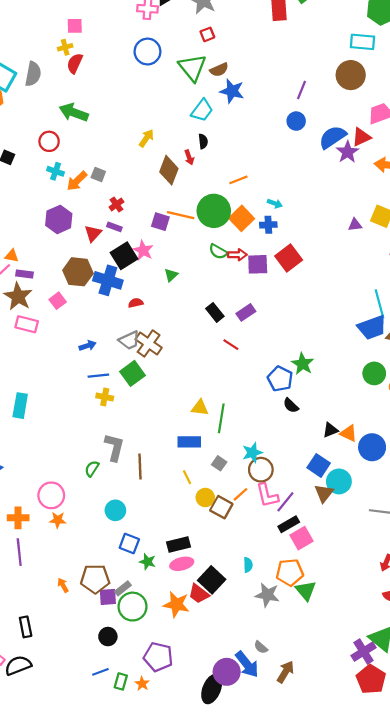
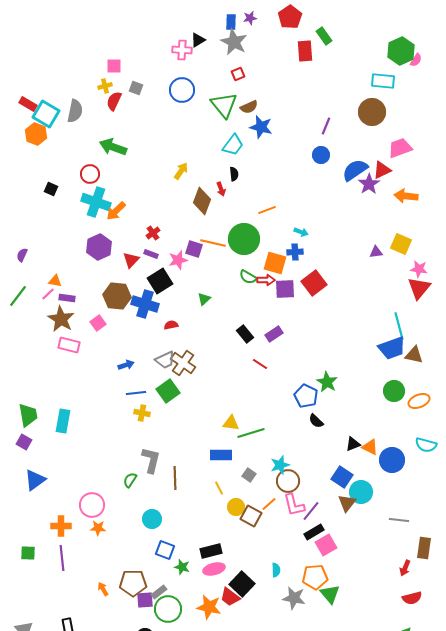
cyan cross: (56, 171) -> (96, 202), size x1.8
gray square: (98, 175) -> (136, 88), moved
orange square: (242, 218) -> (275, 263), moved, turned -30
pink star: (143, 250) -> (178, 260), moved, turned 30
green line: (221, 418) -> (251, 433), turned 64

